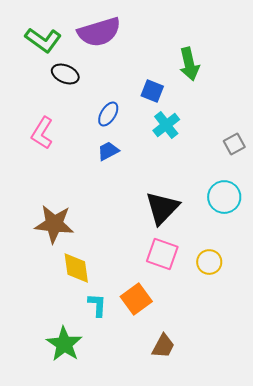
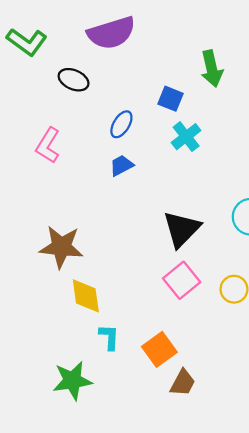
green L-shape: (43, 40) -> (27, 42), moved
pink square: (162, 254) -> (182, 280), turned 32
orange square: (136, 299) -> (159, 349), moved
green star: (64, 344) -> (72, 381), turned 30

